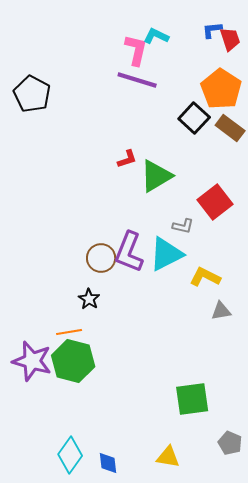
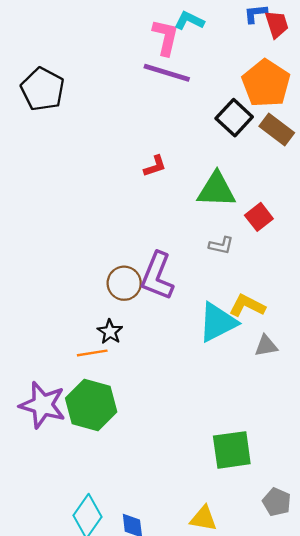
green triangle: (156, 176) -> (216, 190), moved, turned 33
red square: (215, 202) -> (259, 217), size x0.7
cyan triangle: (166, 254) -> (218, 322), moved
orange line: (69, 332) -> (92, 353), moved

